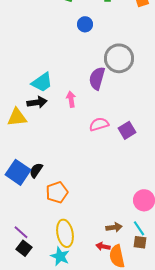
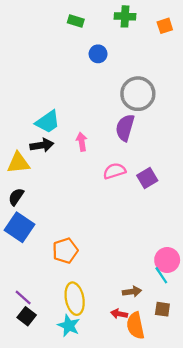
purple semicircle: (97, 78) -> (125, 128), moved
black semicircle: (36, 170) -> (16, 197), moved
cyan line: (139, 228) -> (161, 275), moved

